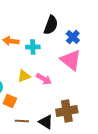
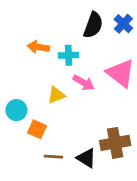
blue cross: (73, 37) -> (123, 24), moved
pink arrow: (44, 79) -> (84, 83), moved

